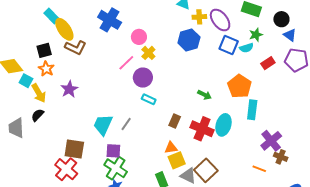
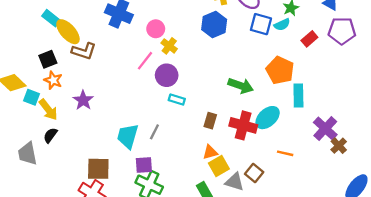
green arrow: (204, 95) -> (241, 86), size x1.5
cyan ellipse: (224, 125) -> (268, 118), turned 40
brown cross: (281, 157) -> (339, 146), turned 32
orange line: (259, 169) -> (285, 153), moved
brown square: (206, 170) -> (254, 173), size x0.7

